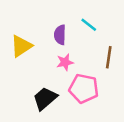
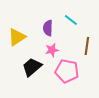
black trapezoid: (45, 98) -> (32, 67), moved

